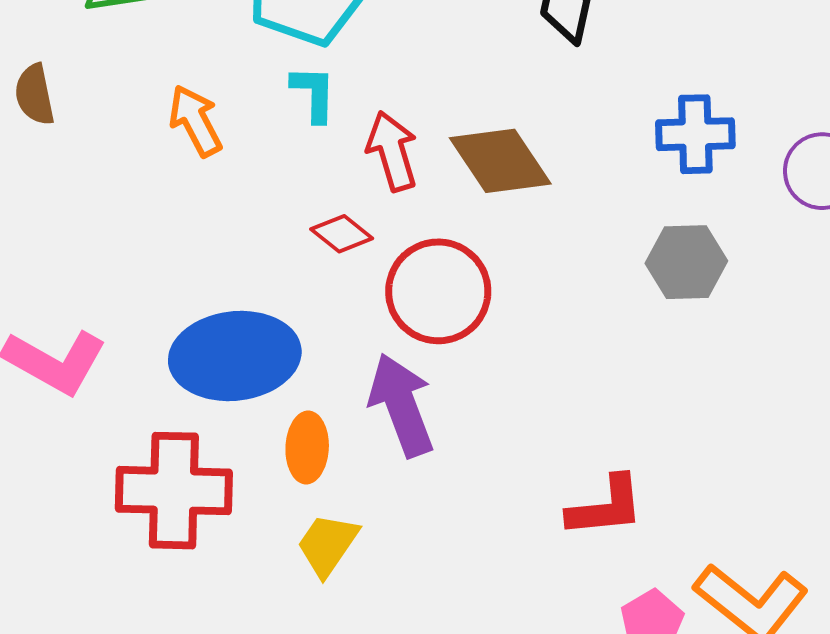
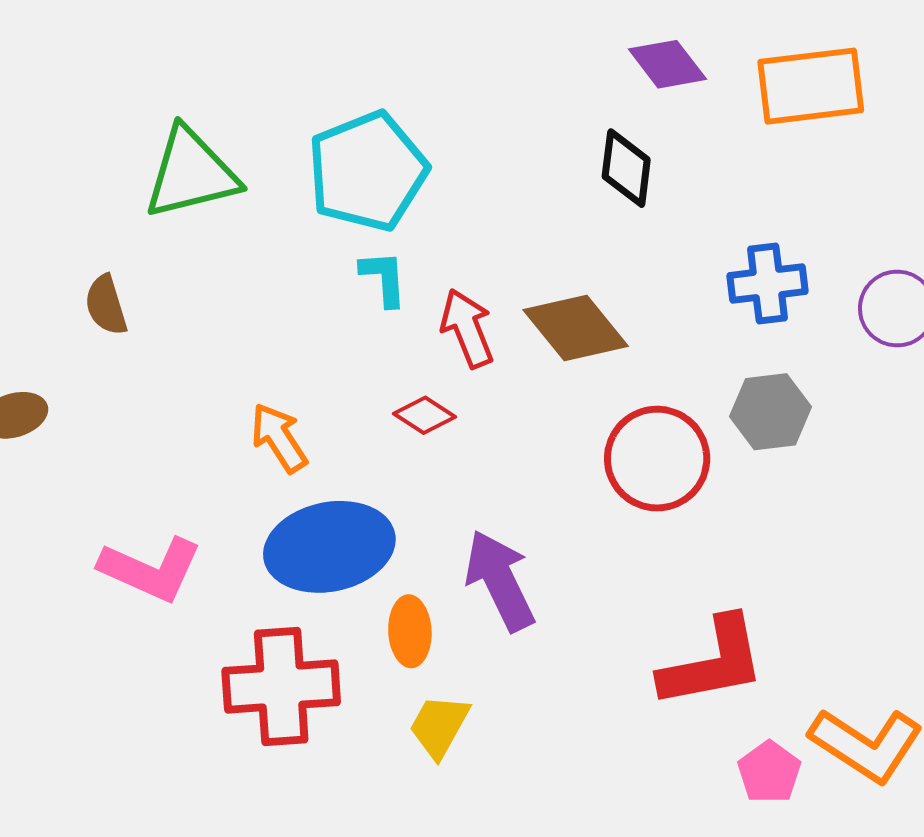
orange arrow: (195, 121) -> (279, 438), moved
red circle: (438, 291) -> (657, 459), moved
red L-shape: (606, 507) -> (713, 663), size x1.4

